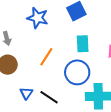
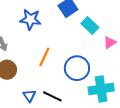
cyan rectangle: (83, 44) -> (90, 25), moved, turned -36

